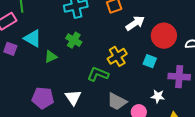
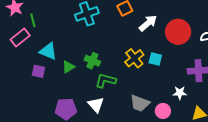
green cross: (74, 40) -> (92, 61), moved
purple square: (10, 49) -> (38, 71), moved
cyan square: (150, 61) -> (155, 59), moved
green L-shape: (98, 74) -> (106, 81), moved

